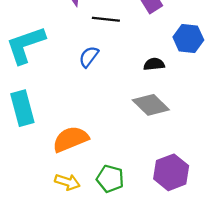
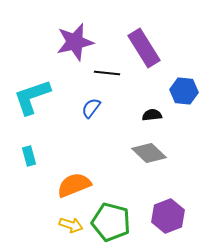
cyan rectangle: (22, 108) -> (29, 156), size x0.6
green pentagon: (110, 179) -> (111, 222), size x1.5

